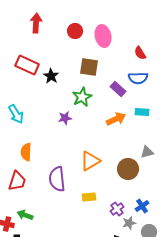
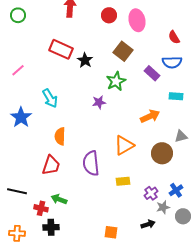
brown square: (89, 67) -> (123, 51), turned 30
orange arrow: (116, 119) -> (150, 116), moved

